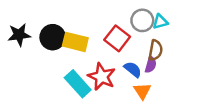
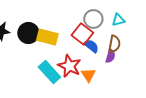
gray circle: (142, 20) -> (93, 19), moved
blue semicircle: (133, 69) -> (91, 46), moved
orange triangle: (142, 91) -> (88, 75), moved

